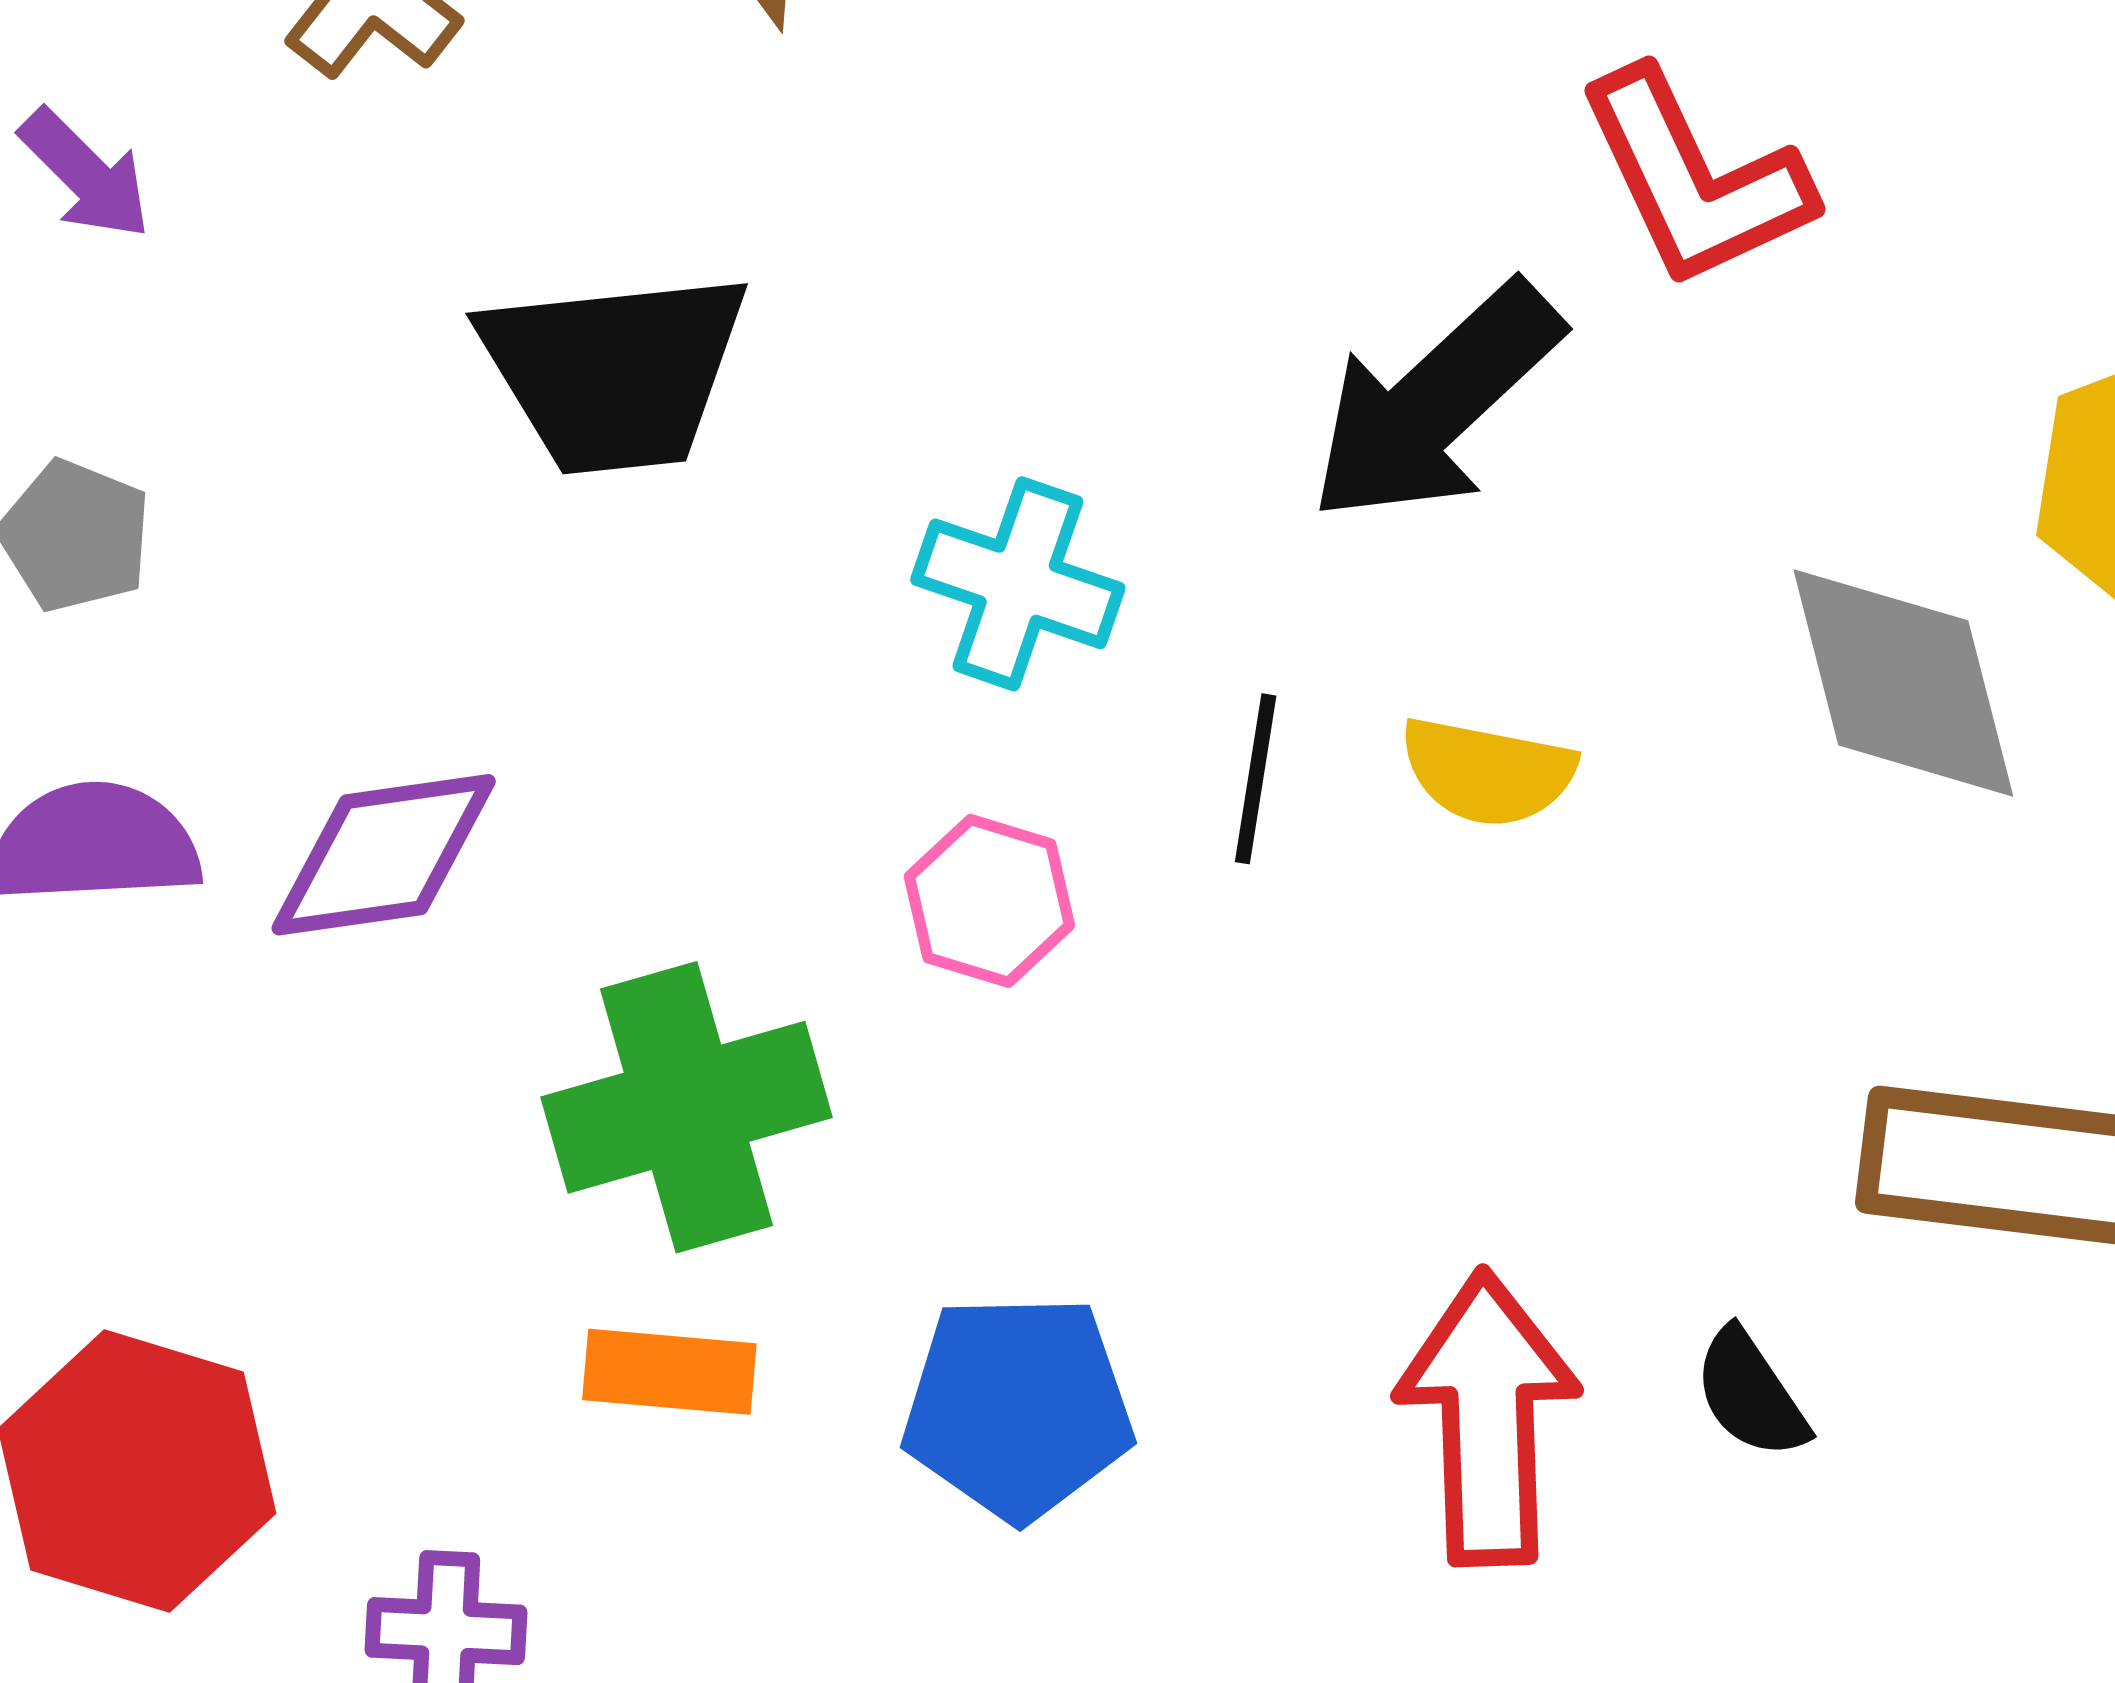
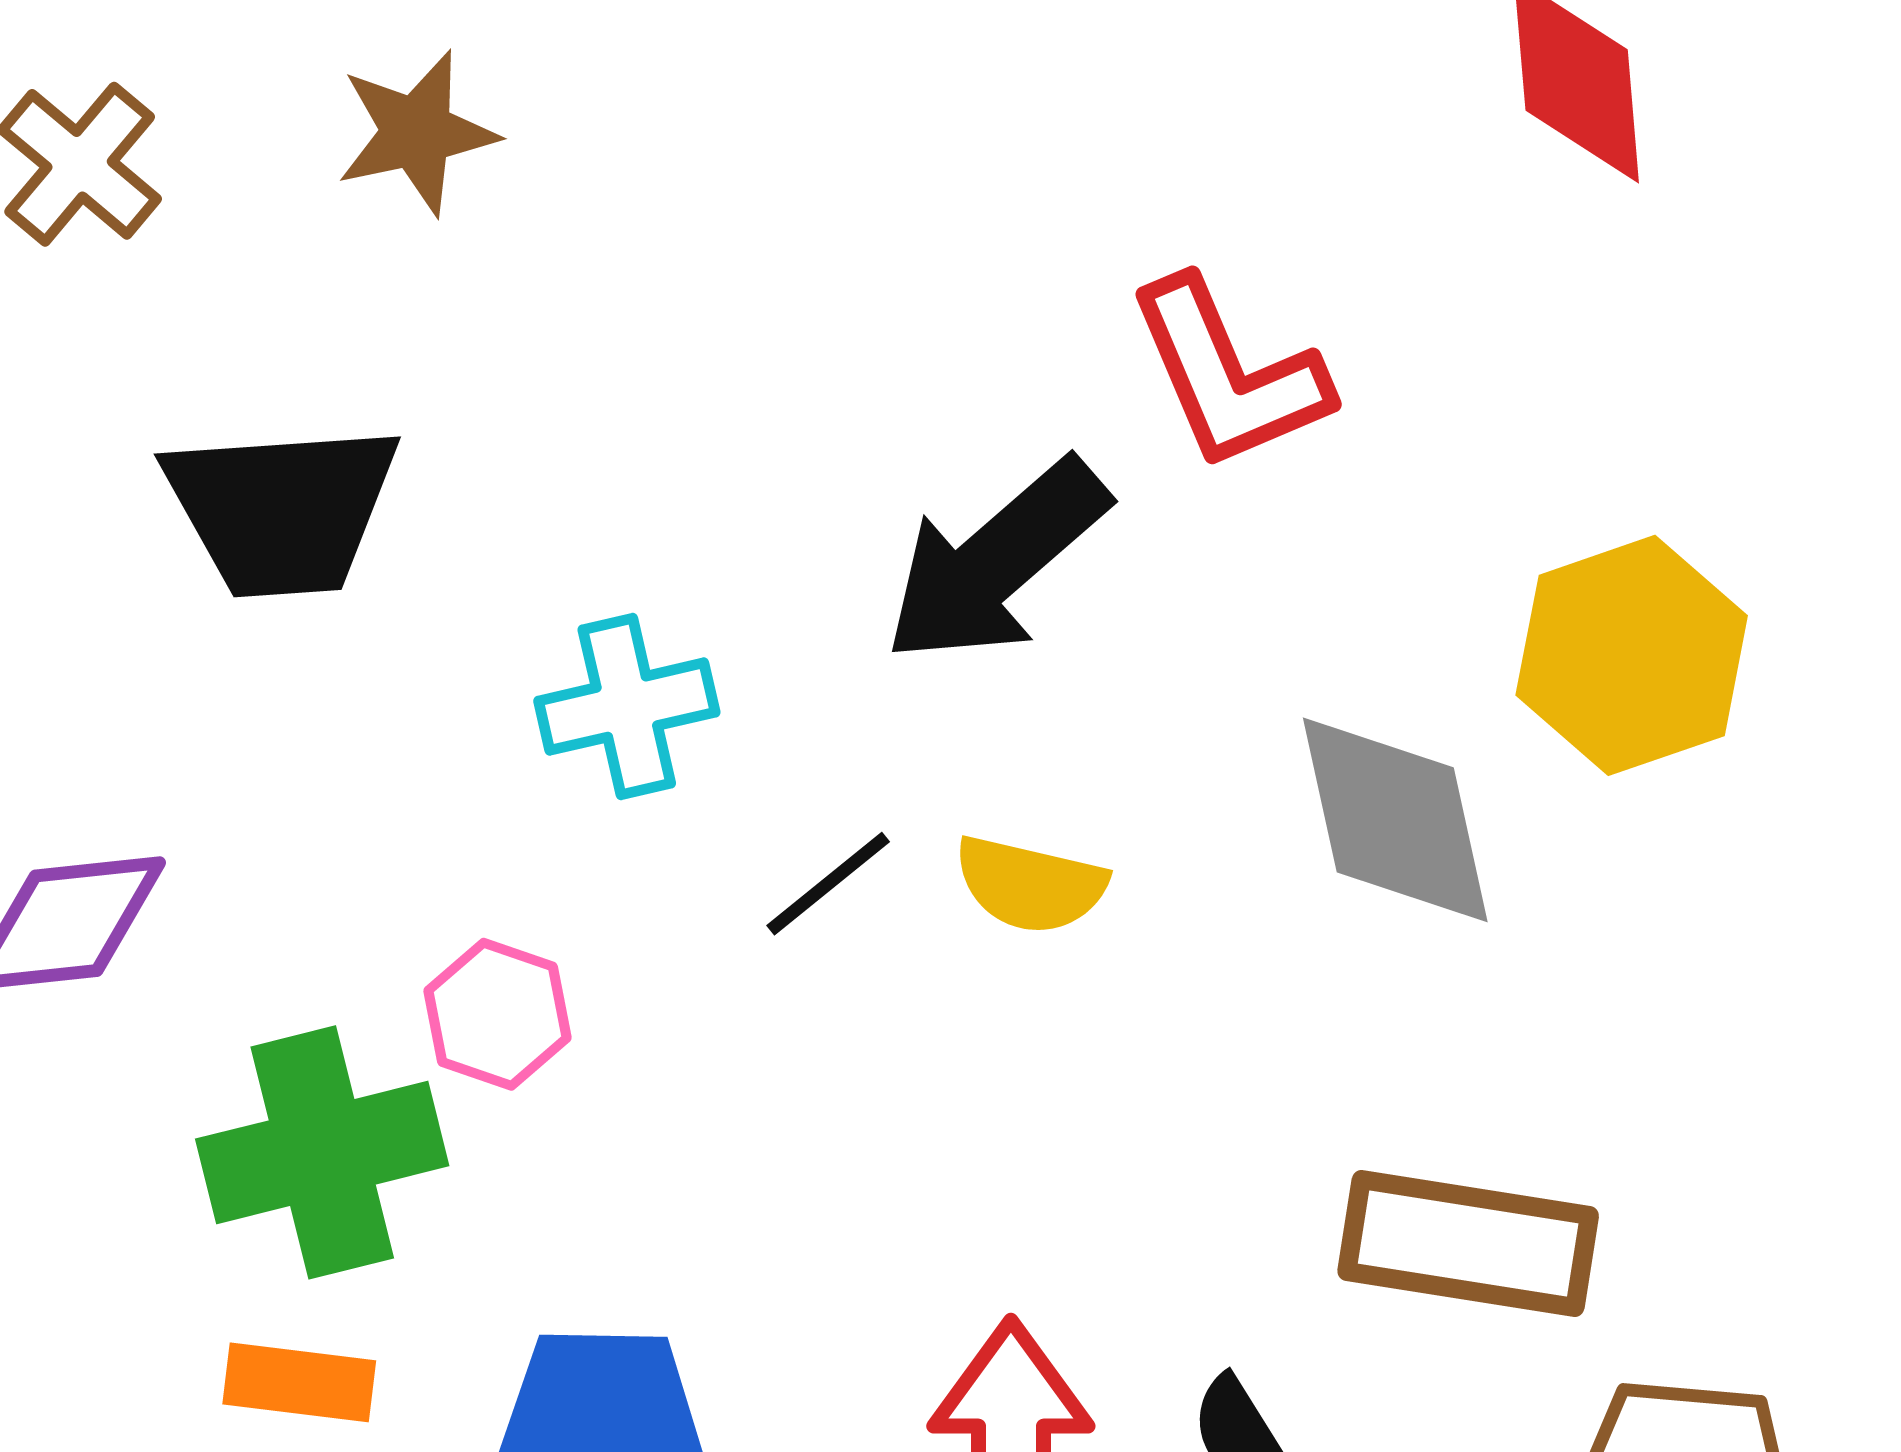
cyan cross: (1018, 584) -> (627, 707), turned -34
black line: (1256, 779) -> (828, 884), turned 40
pink hexagon: (989, 901) -> (498, 1014), moved

